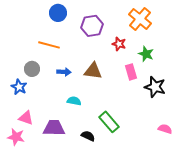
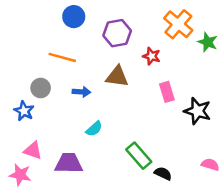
green star: (146, 54) -> (208, 42), moved
brown triangle: (93, 71) -> (117, 77), moved
cyan semicircle: (74, 101) -> (94, 129), turned 128
black semicircle: (88, 136) -> (163, 173), moved

